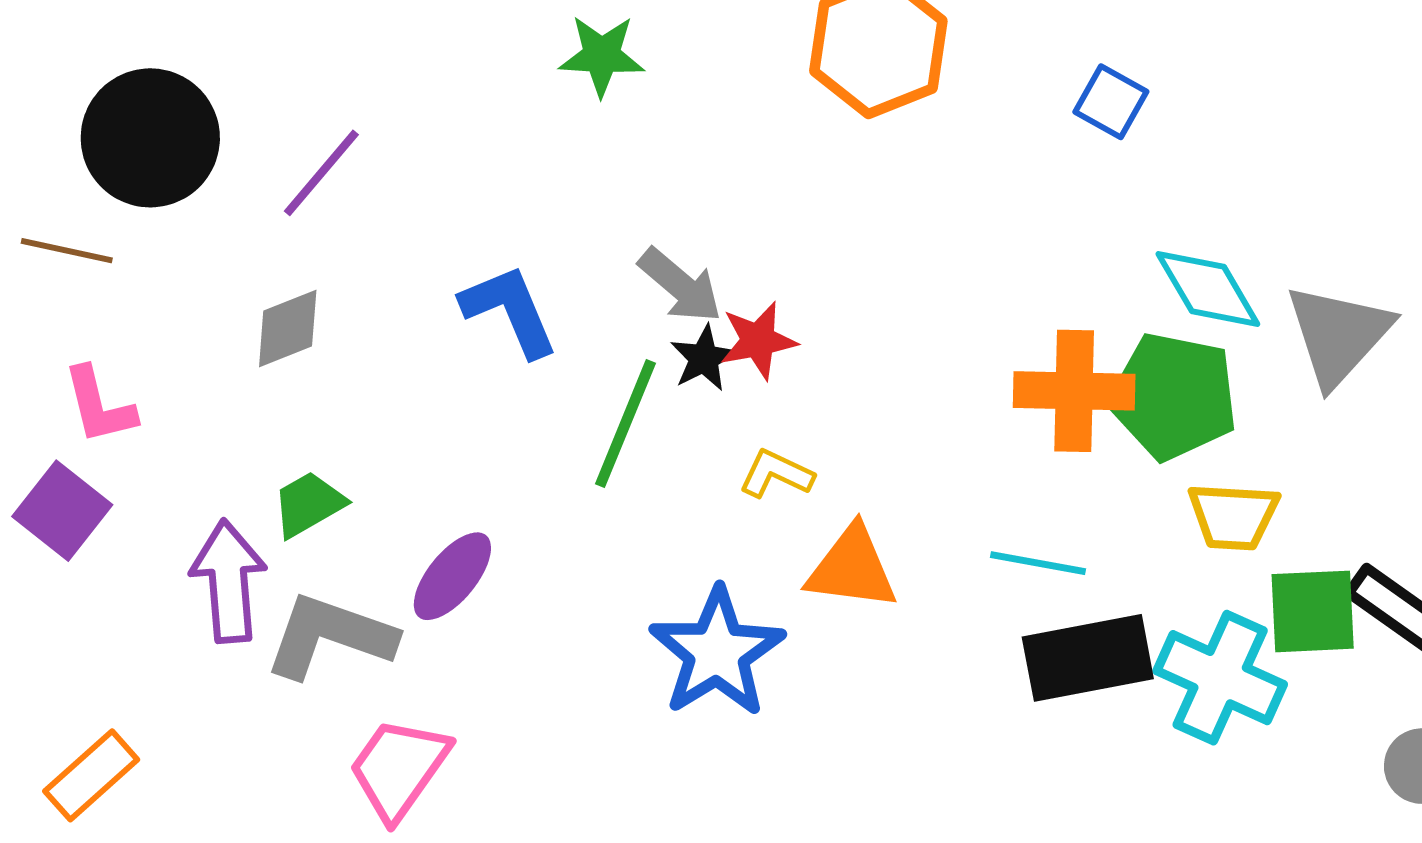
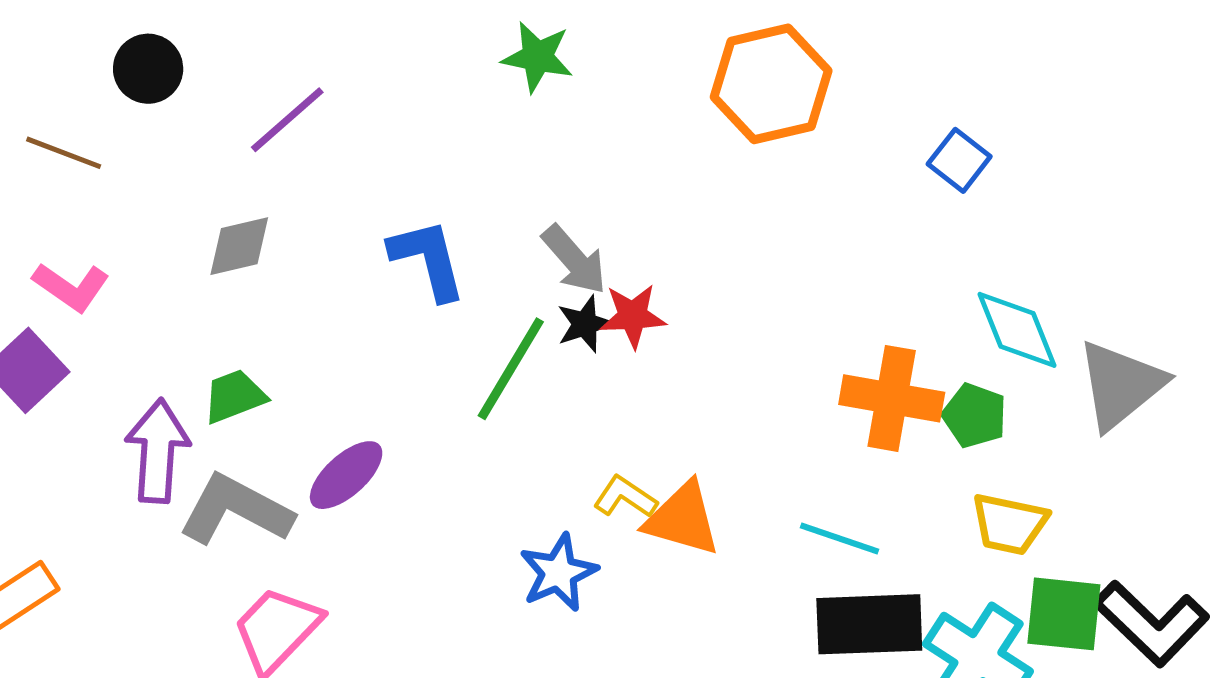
black circle: (150, 138) -> (148, 69), size x0.6
green pentagon: (1174, 396) -> (974, 416), size x0.6
pink L-shape: (99, 406) -> (71, 287), turned -50
yellow L-shape: (776, 474) -> (625, 497), moved
blue star: (717, 652) -> (559, 573), size x0.7

